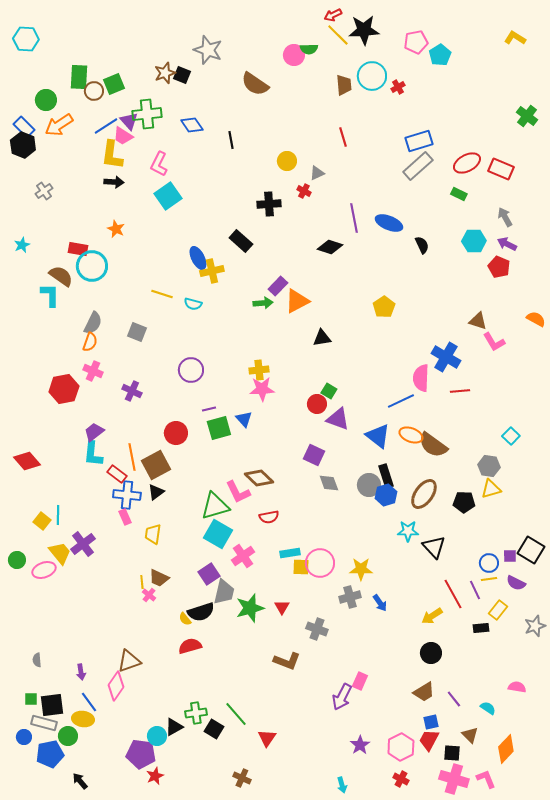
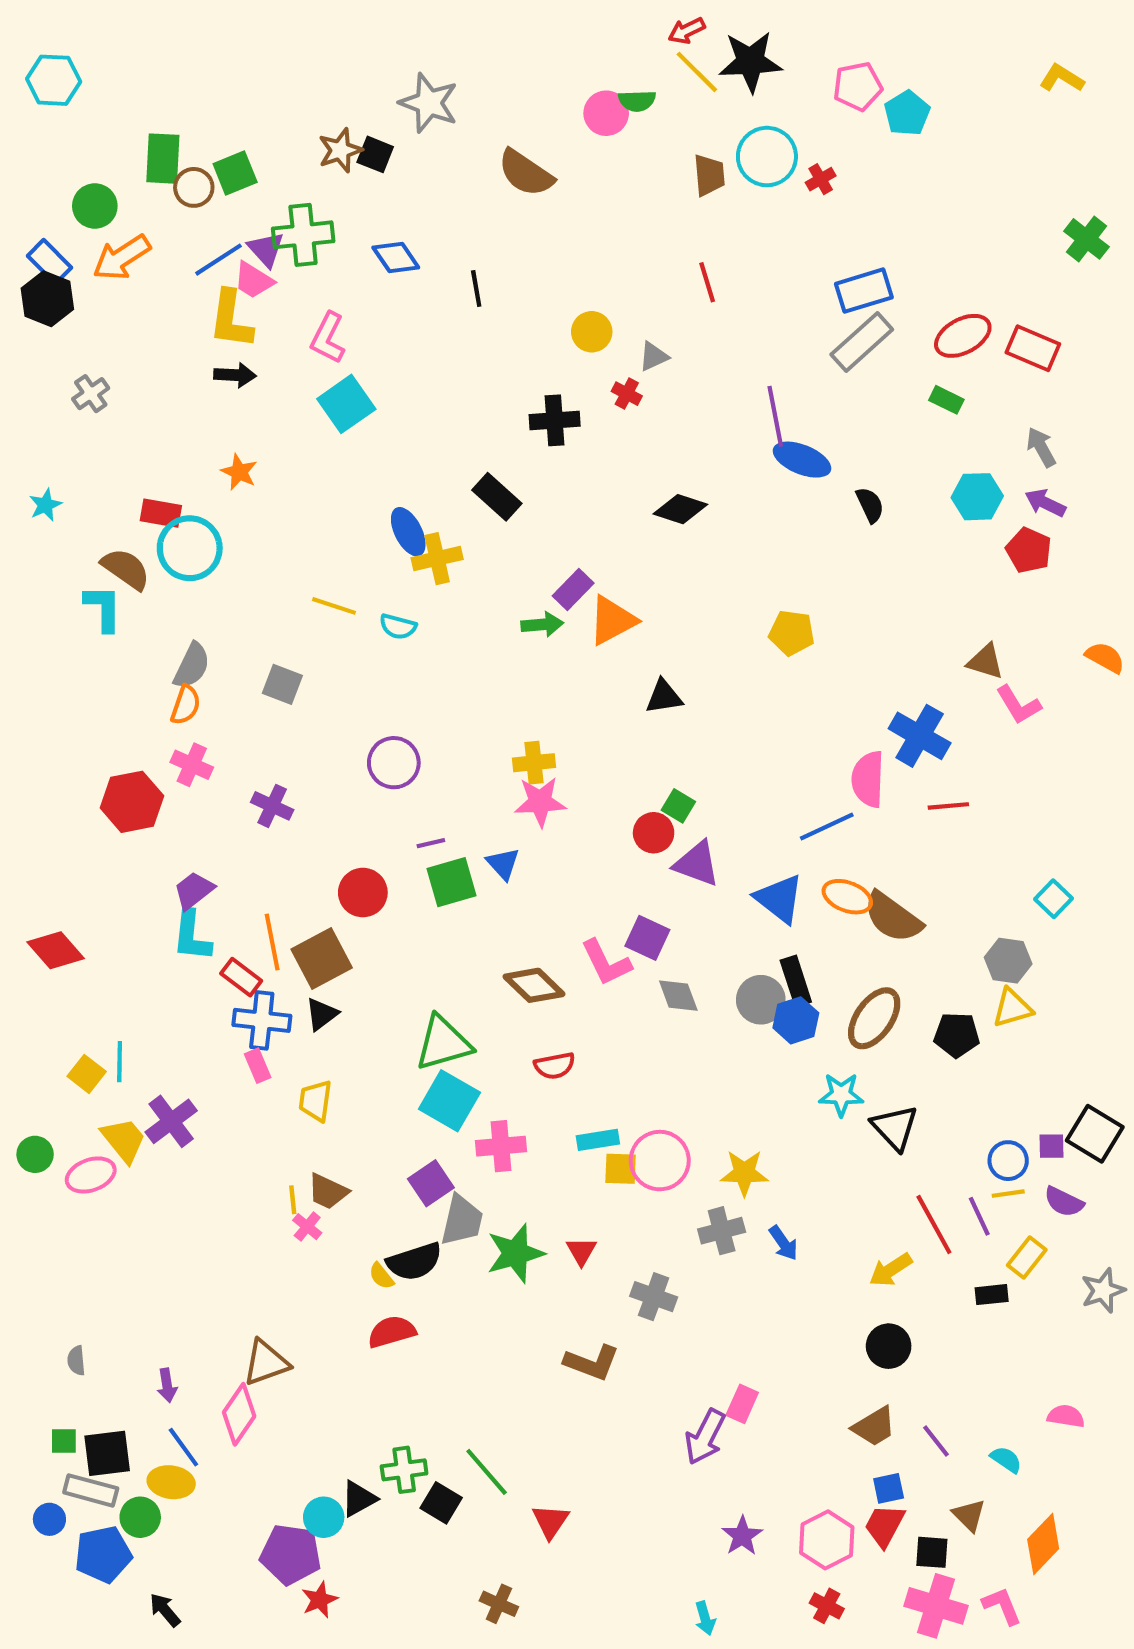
purple line: (354, 218) -> (775, 416), moved
yellow pentagon: (384, 307) -> (792, 633), turned -30
pink L-shape: (238, 492) -> (606, 963), moved
pink cross: (243, 556) -> (501, 1146), turned 30

